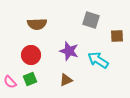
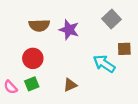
gray square: (91, 20) -> (112, 19), moved, turned 30
brown square: (117, 36) -> (124, 49), moved
purple star: (69, 51) -> (69, 30), moved

